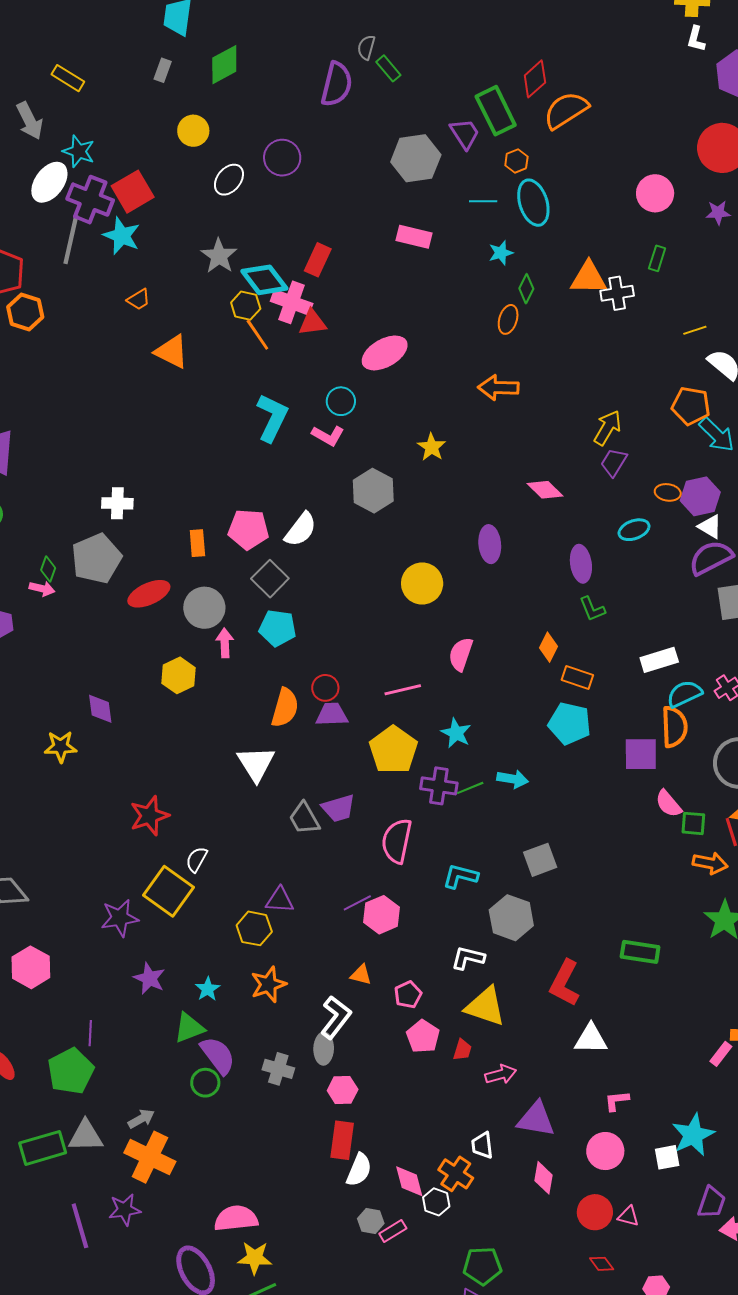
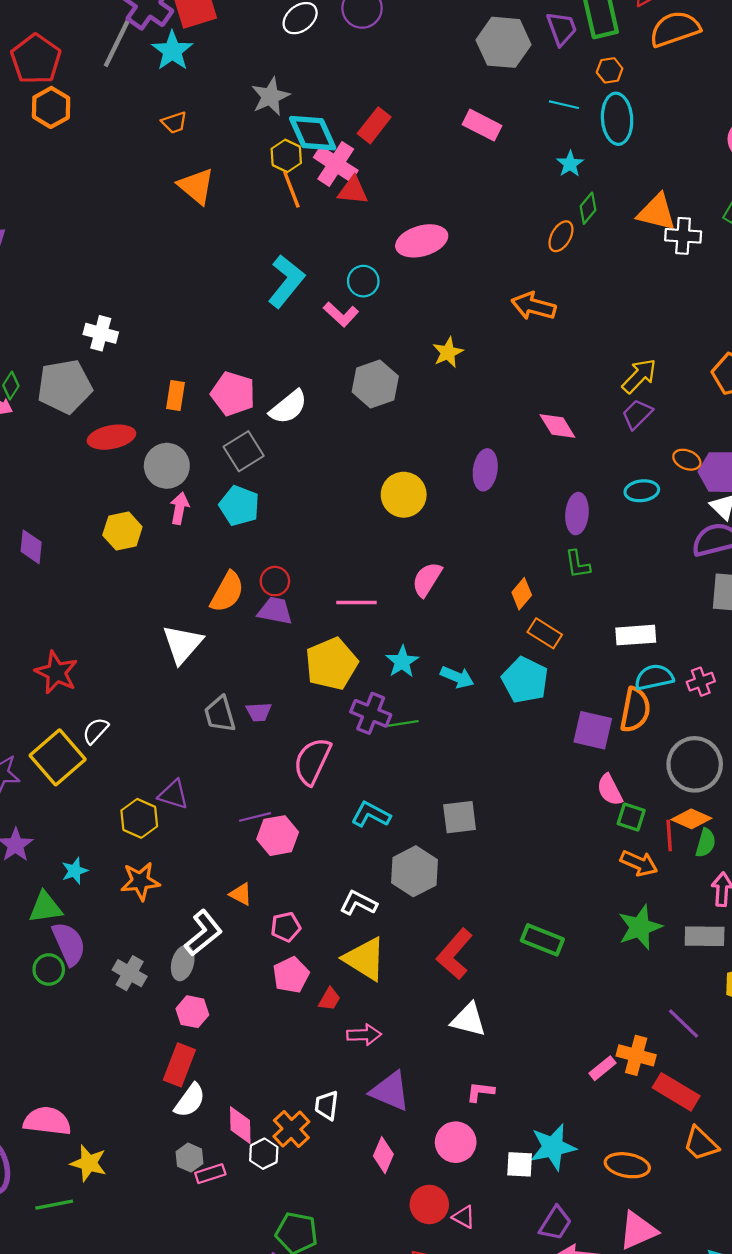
cyan star: (501, 253) -> (570, 164), turned -30
cyan arrow: (513, 779) -> (457, 677), moved
purple trapezoid: (338, 808) -> (259, 712), size x0.7
red star: (149, 816) -> (56, 672), turned 30
yellow star: (255, 1258) -> (89, 1163), moved

